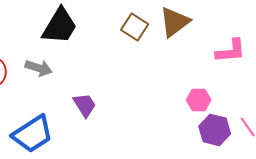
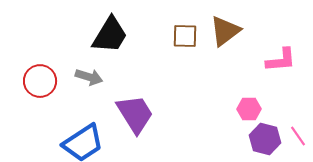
brown square: (135, 27) -> (185, 36), turned -32
purple trapezoid: (85, 105) -> (135, 114), size x1.6

